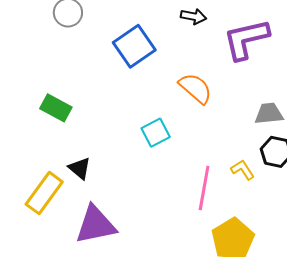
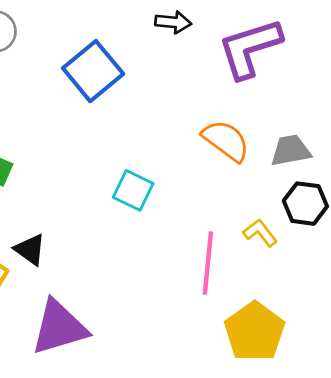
orange semicircle: (195, 88) -> (226, 141), moved
cyan square: (156, 133) -> (133, 190), turned -32

